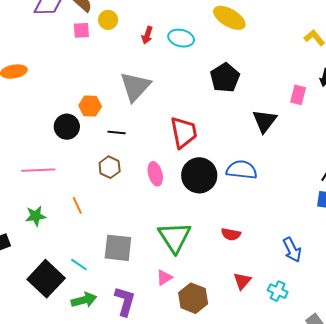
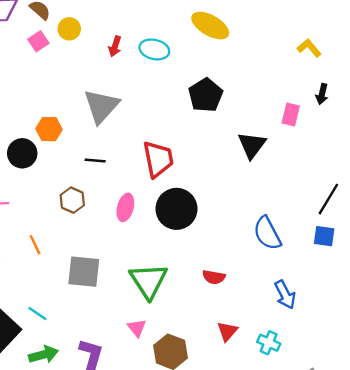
pink square: (81, 30) -> (38, 41), turned -30
black line: (117, 133) -> (95, 161), moved
blue semicircle: (242, 170) -> (267, 233), moved, turned -124
pink ellipse: (155, 174) -> (125, 207), turned 30
gray square: (118, 248) -> (84, 272), moved
pink triangle: (164, 278) -> (137, 328), turned -36

